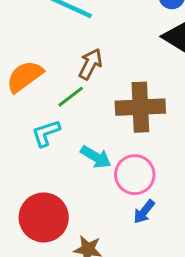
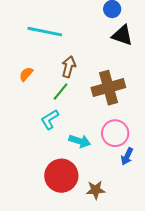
orange semicircle: (25, 76) -> (26, 74), moved, size x0.6
cyan arrow: (96, 157) -> (80, 141), moved

